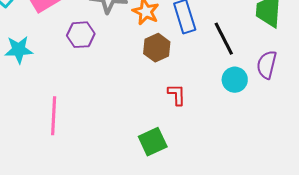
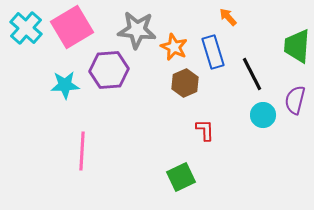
purple hexagon: (81, 35) -> (109, 70), size x1.4
cyan star: (19, 50) -> (65, 85), moved

